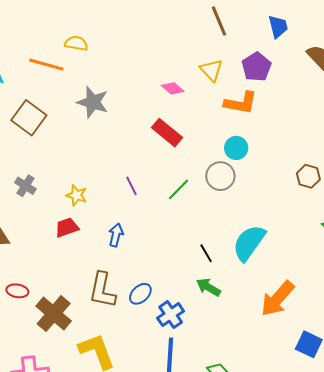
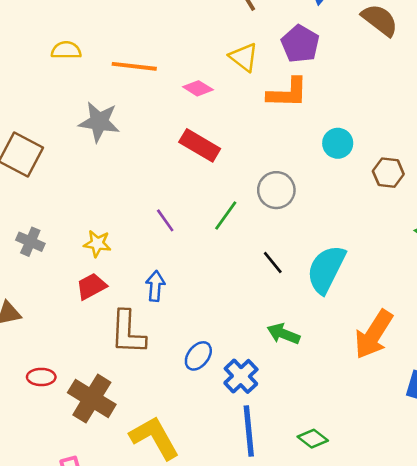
orange line: (46, 65) -> (134, 66), moved
cyan circle: (236, 148) -> (338, 143), moved
black line: (206, 253) -> (273, 262), moved
brown L-shape: (102, 290) -> (128, 332), moved

